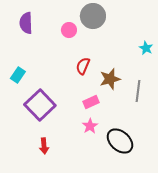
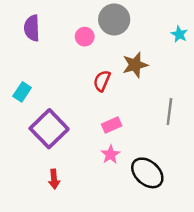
cyan star: (146, 48) -> (179, 34), moved
brown star: (110, 79) -> (135, 65), moved

